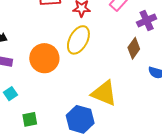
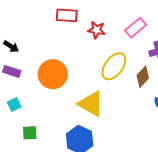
yellow ellipse: (78, 40) -> (114, 66), moved
yellow triangle: (104, 93) -> (91, 104), moved

